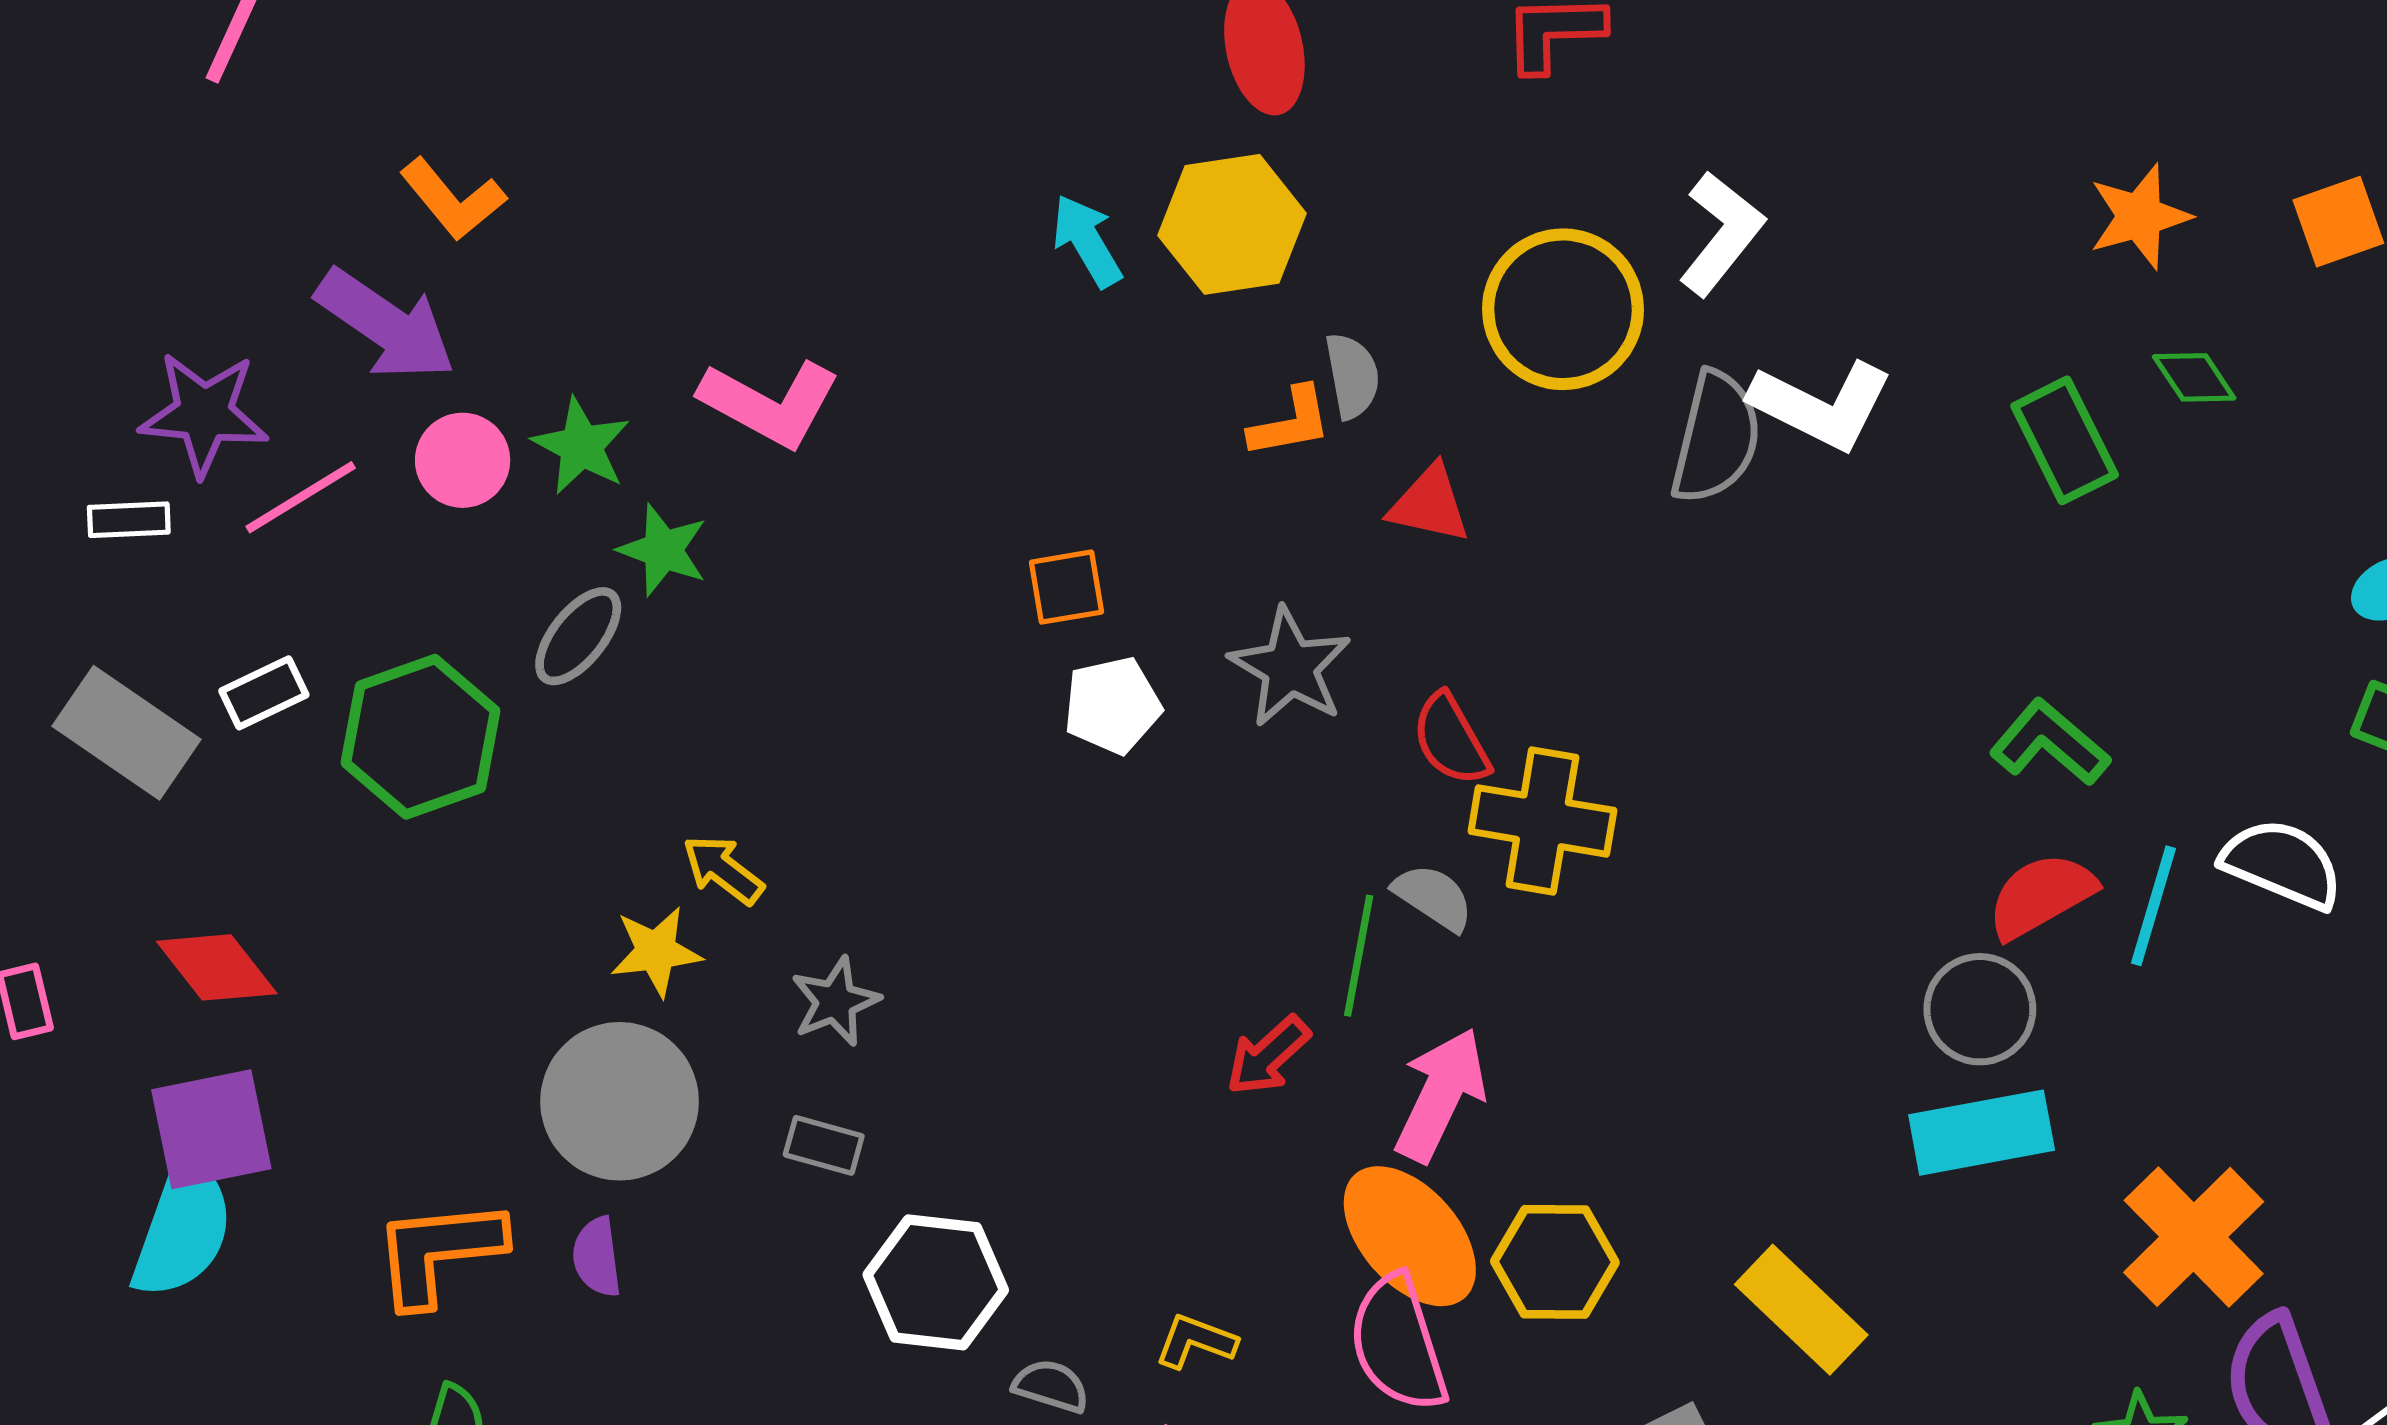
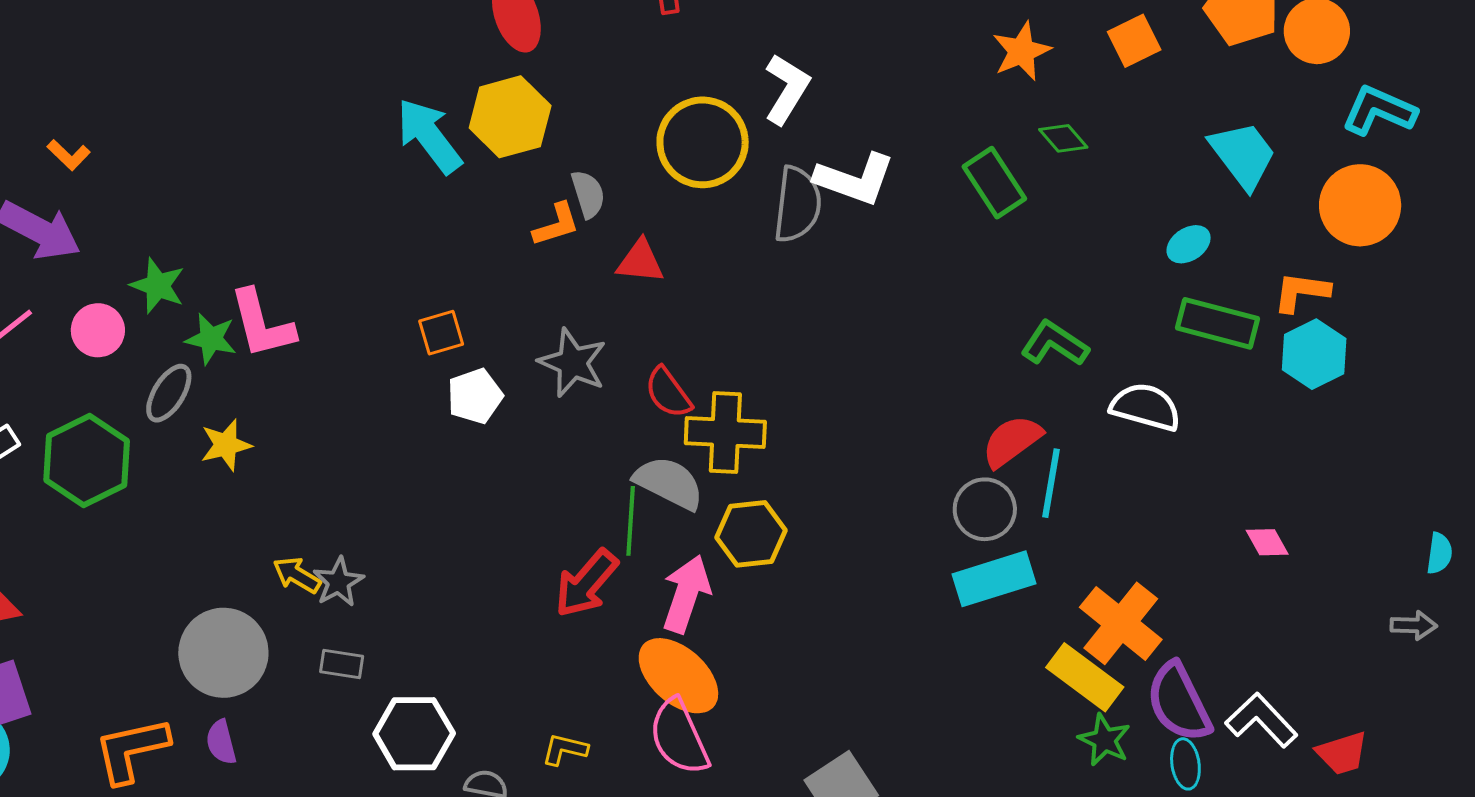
orange L-shape: (453, 199) -> (69, 155), size x0.7
cyan arrow: (1087, 241) -> (429, 136), size x1.5
pink L-shape: (770, 403) -> (262, 324), moved, turned 54
pink circle: (463, 460) -> (98, 330), moved
green L-shape: (2050, 743) -> (1055, 344), moved
yellow arrow: (723, 870) -> (297, 575), moved
gray semicircle: (1433, 897) -> (669, 483), size x1.5
cyan line: (2153, 906) -> (1051, 483), moved
yellow star: (656, 951) -> (226, 445), moved
red arrow: (1268, 1056) -> (586, 583), size x1.4
yellow hexagon: (1555, 1262) -> (751, 534), moved
yellow rectangle: (1801, 1310) -> (1085, 677), moved

